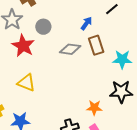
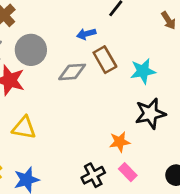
blue arrow: (86, 23) -> (86, 34), turned -128
gray circle: (43, 27) -> (31, 50), size x1.5

